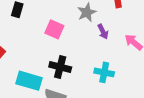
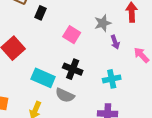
cyan cross: (104, 72) -> (112, 79), turned -30

